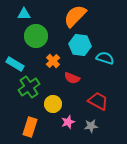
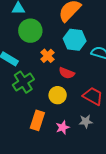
yellow circle: (53, 104) -> (58, 95), moved
pink star: (68, 122) -> (63, 127), moved
orange rectangle: (30, 127) -> (37, 120), moved

